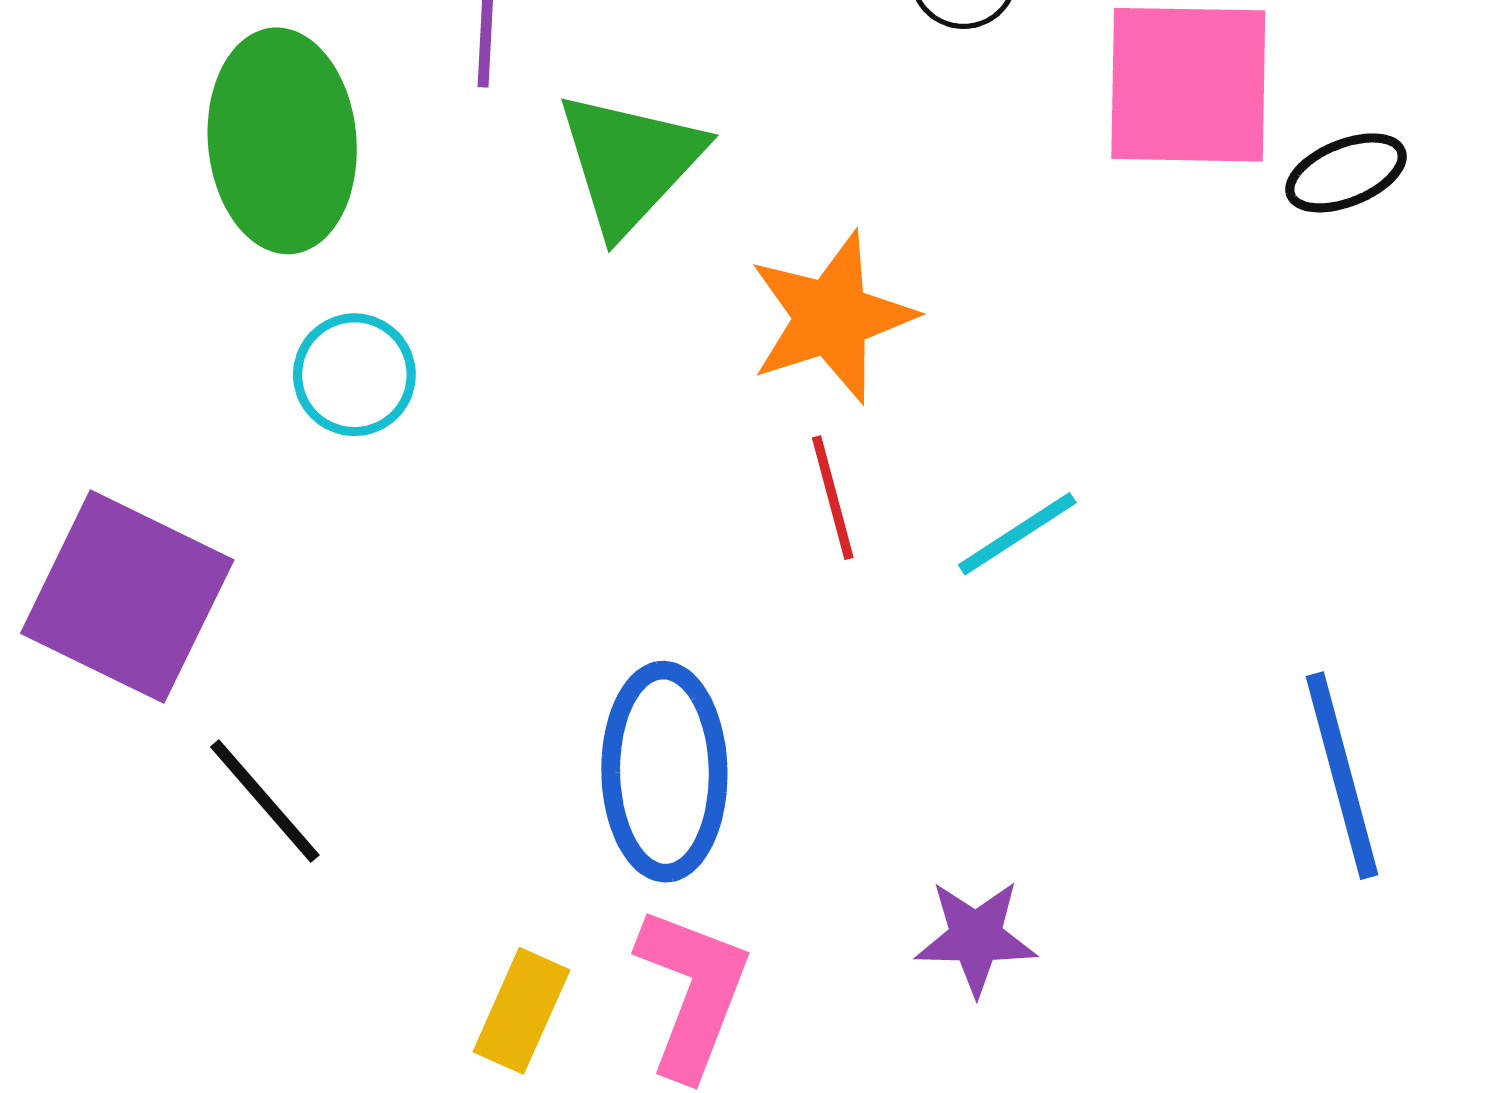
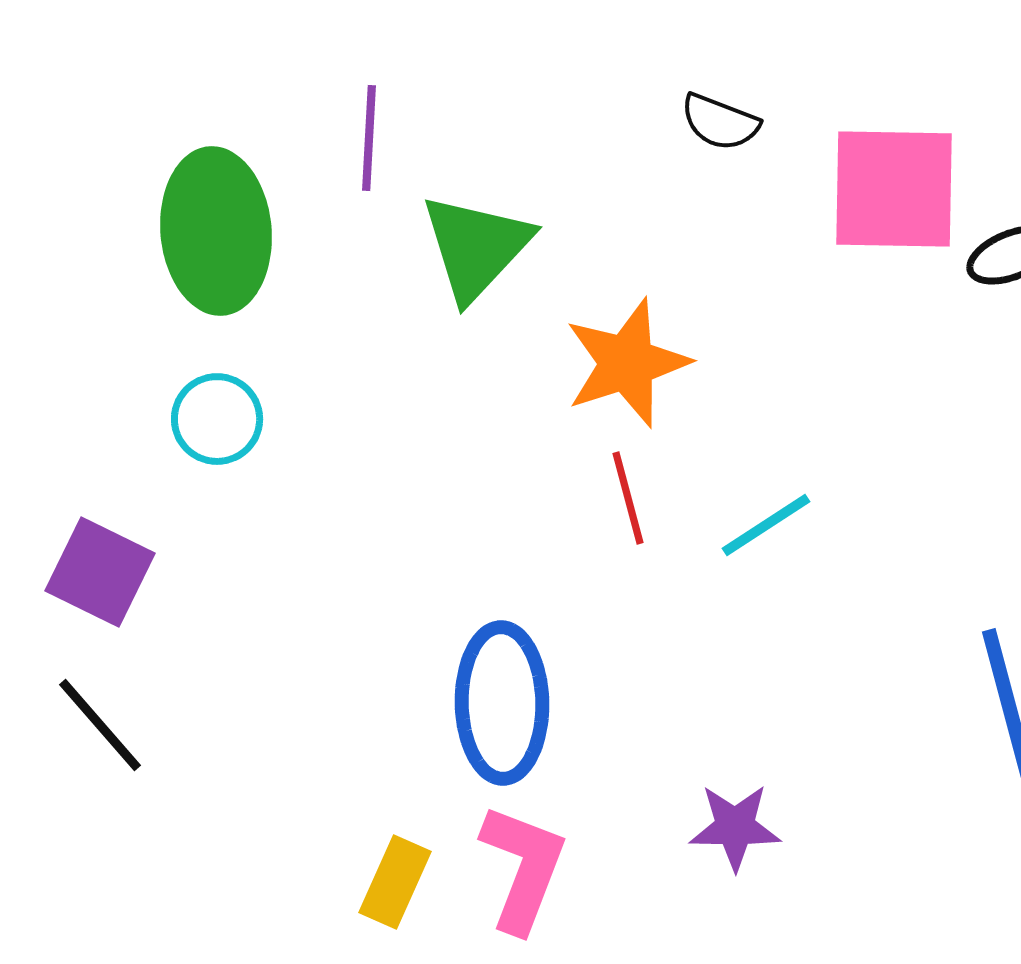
cyan circle: (354, 375) -> (217, 419), moved
purple square: (127, 597) -> (100, 572), size x0.7
black line: (265, 801) -> (100, 725), moved

